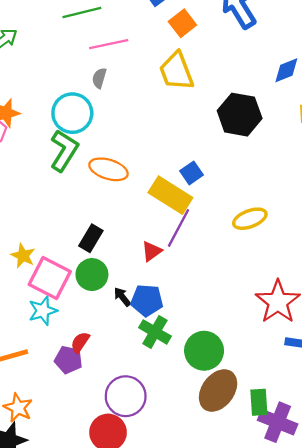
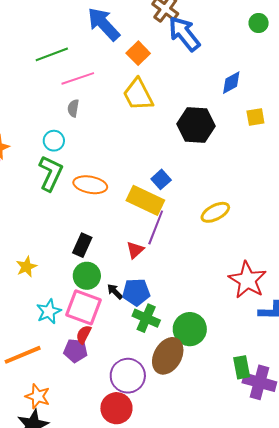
cyan circle: (72, 113) -> (54, 141), size x0.6
yellow star: (23, 256) -> (26, 267), turned 30
pink square: (50, 278) -> (84, 307), moved
brown ellipse: (218, 391) -> (168, 356), moved

